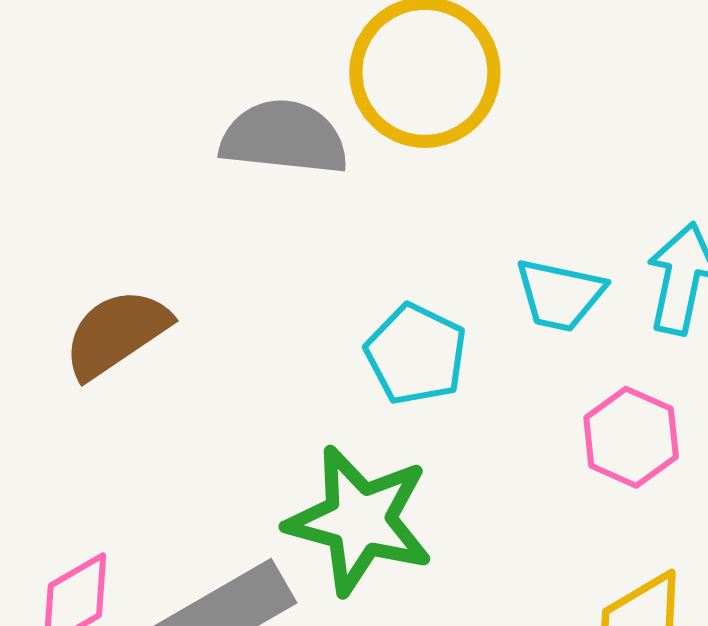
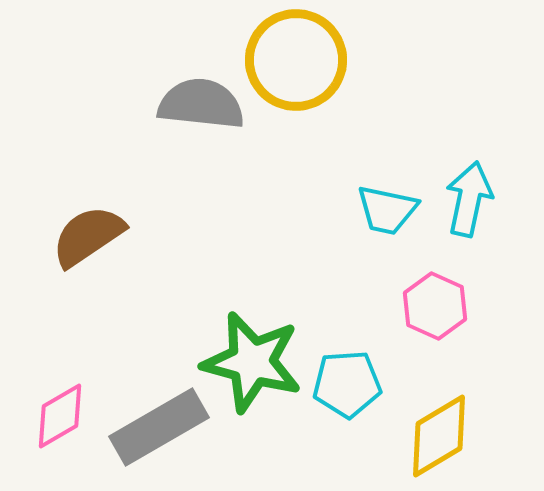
cyan pentagon: (416, 354) -> (347, 384), moved, turned -30

